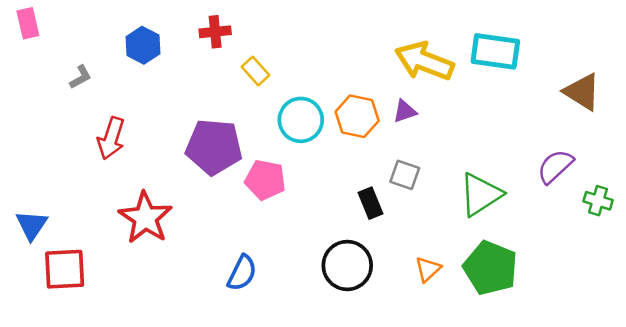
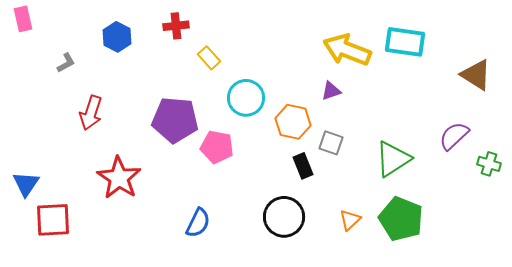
orange hexagon: (357, 116) -> (293, 122), moved

